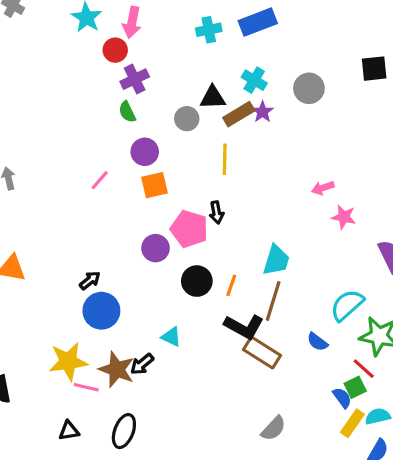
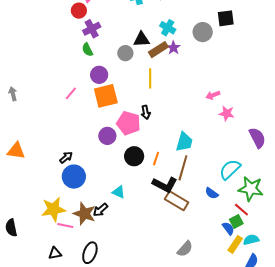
black square: (374, 69) -> (226, 18), moved
orange square: (155, 185) -> (106, 96), size x1.4

